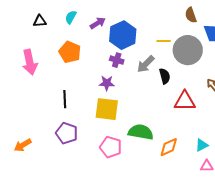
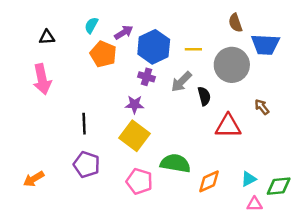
black triangle: (40, 21) -> (47, 37), moved
yellow line: (164, 41) -> (193, 49), moved
orange pentagon: (70, 52) -> (103, 54), moved
yellow square: (107, 109) -> (135, 136), turned 30

